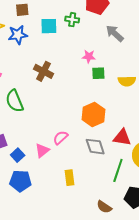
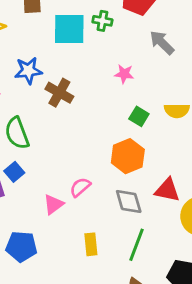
cyan square: (49, 26) -> (69, 29), size x1.4
blue star: (18, 35) -> (28, 71), moved
green square: (98, 73) -> (139, 116), moved, turned 32
blue square: (18, 155) -> (14, 172), moved
green line: (118, 170) -> (136, 245), moved

